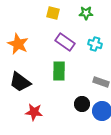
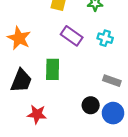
green rectangle: (59, 71) -> (53, 69), moved
black trapezoid: (20, 82) -> (21, 81), turned -105

